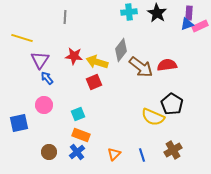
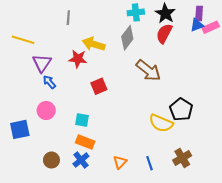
gray diamond: (121, 50) -> (127, 38), moved
yellow arrow: (97, 62) -> (94, 44), moved
red semicircle: (167, 65) -> (164, 34), moved, turned -54
cyan square: (78, 114) -> (82, 120), turned 32

